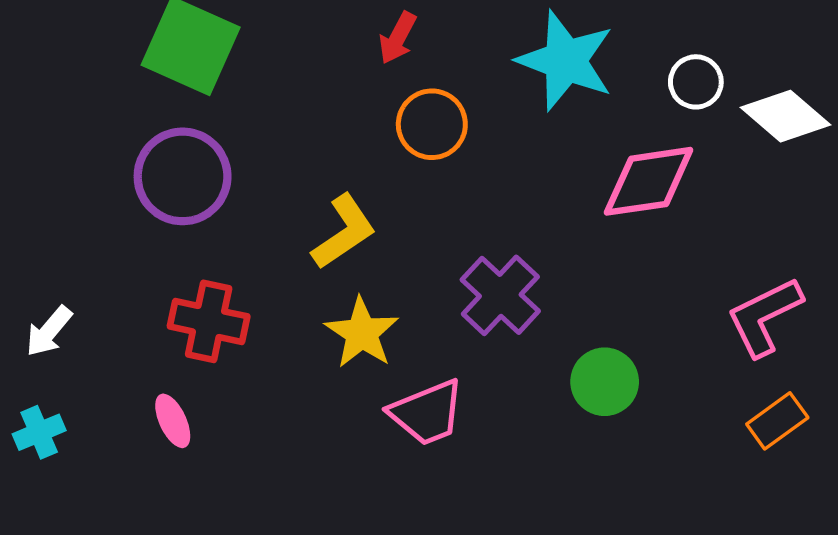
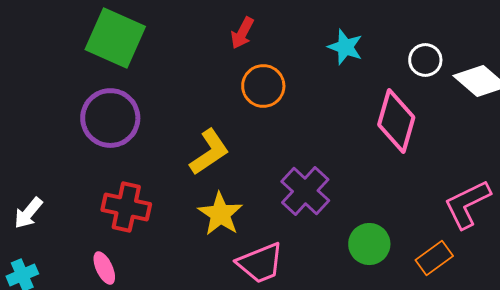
cyan star: (565, 61) -> (345, 47), size x0.6
pink diamond: (649, 181) -> (396, 121), turned -66
orange rectangle: (777, 421) -> (434, 258), moved

